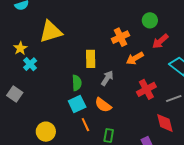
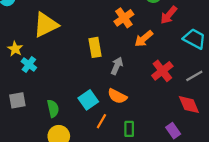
green semicircle: (77, 83) -> (53, 109), moved
gray square: (15, 94) -> (17, 100), turned -35
orange line: (85, 125) -> (101, 121), turned 64

